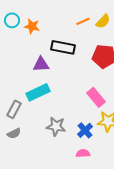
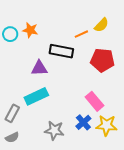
cyan circle: (12, 20) -> (10, 34), moved
orange line: (83, 21) -> (81, 34), moved
blue cross: (85, 130) -> (83, 122), moved

